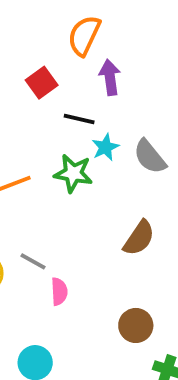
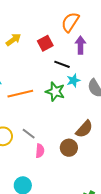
brown circle: (136, 325) -> (69, 148), moved

